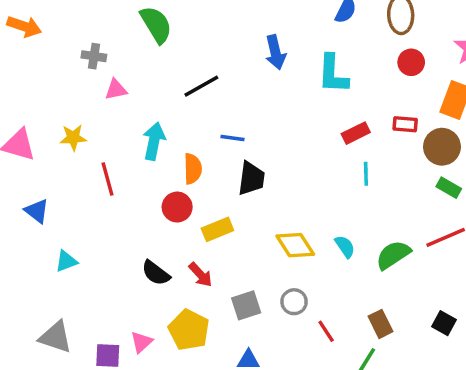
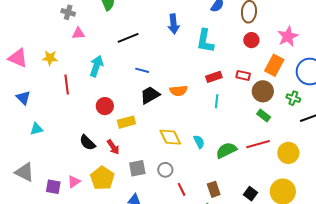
orange semicircle: (193, 169) -> (179, 91), moved, turned 78
black trapezoid: (251, 178) -> (150, 95), turned -135

